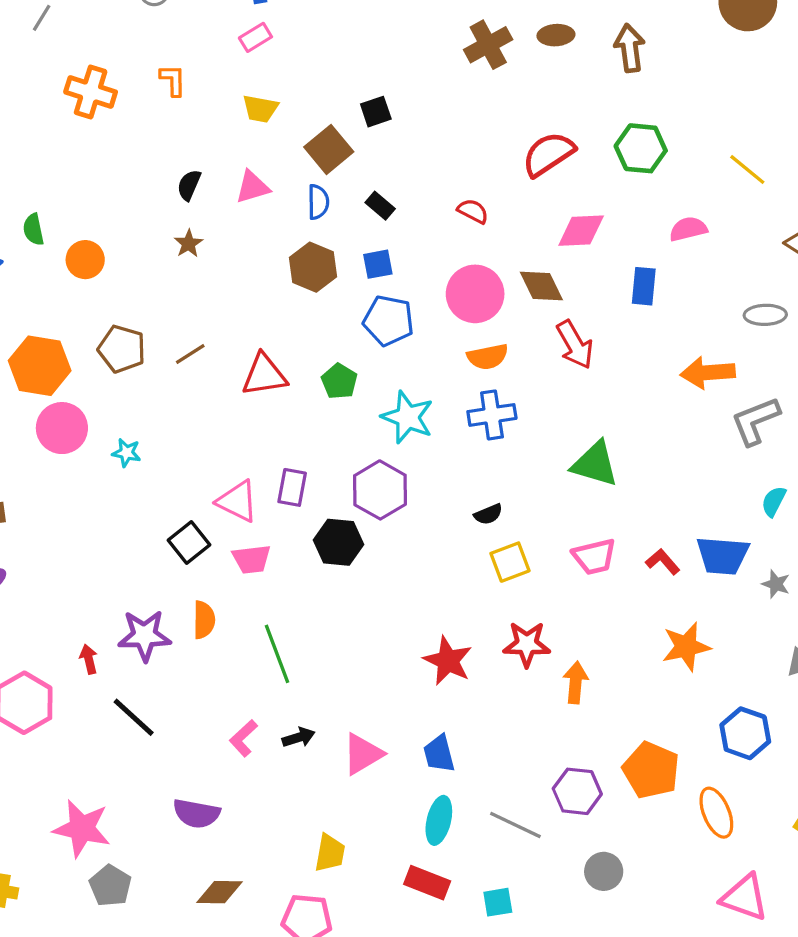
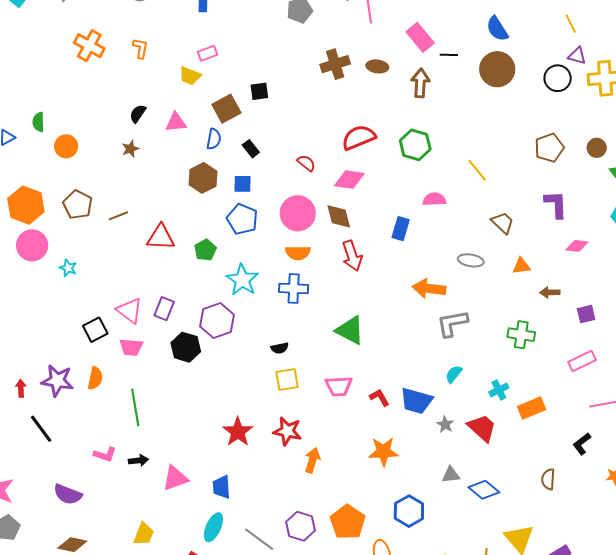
pink rectangle: (255, 37) -> (207, 53), moved
pink diamond: (581, 231) -> (349, 180), moved
pink L-shape: (243, 738) -> (105, 454), turned -130

